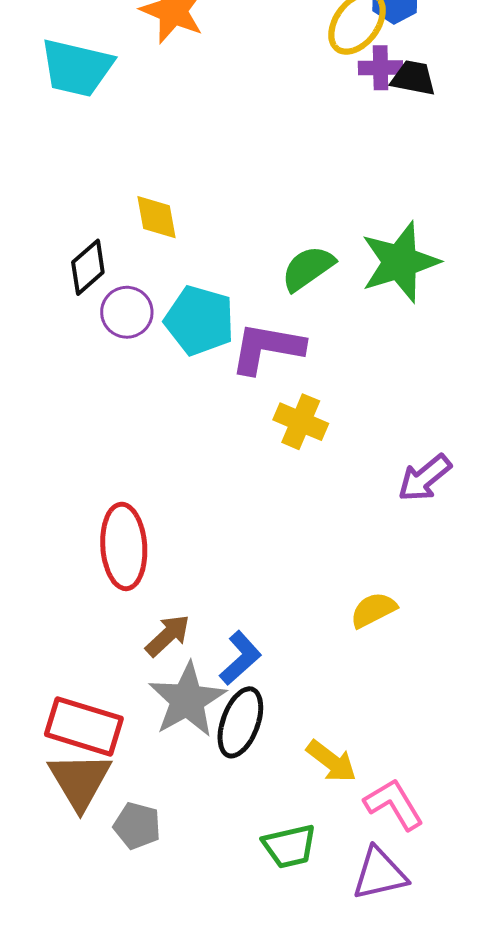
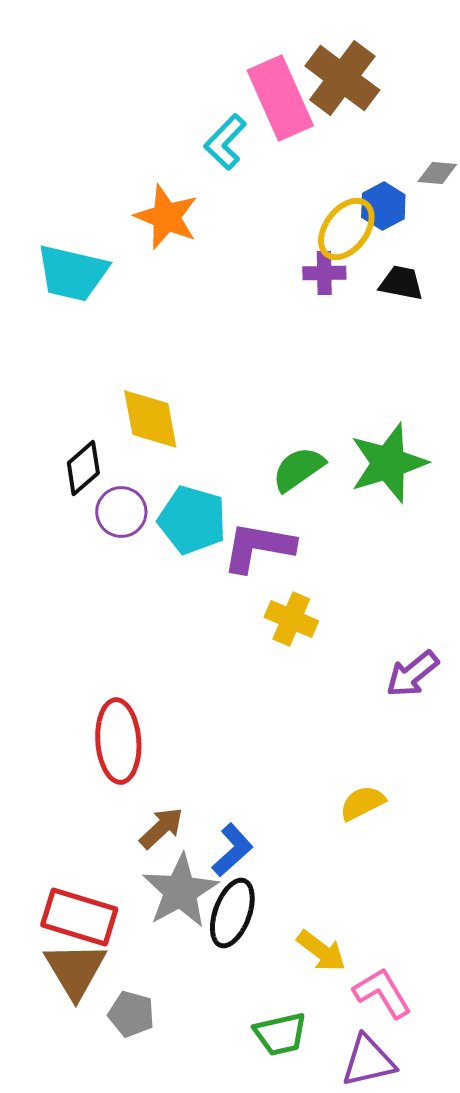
purple cross: (381, 68) -> (324, 273), moved
yellow diamond: (157, 217) -> (150, 419), size x1.4

